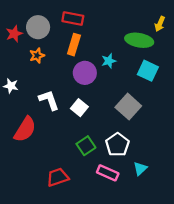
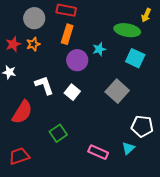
red star: (14, 34) -> (13, 44), moved
white pentagon: (117, 145) -> (142, 126), moved, turned -30
green square: (86, 146) -> (58, 133), moved
red trapezoid: (58, 177) -> (19, 156), moved

